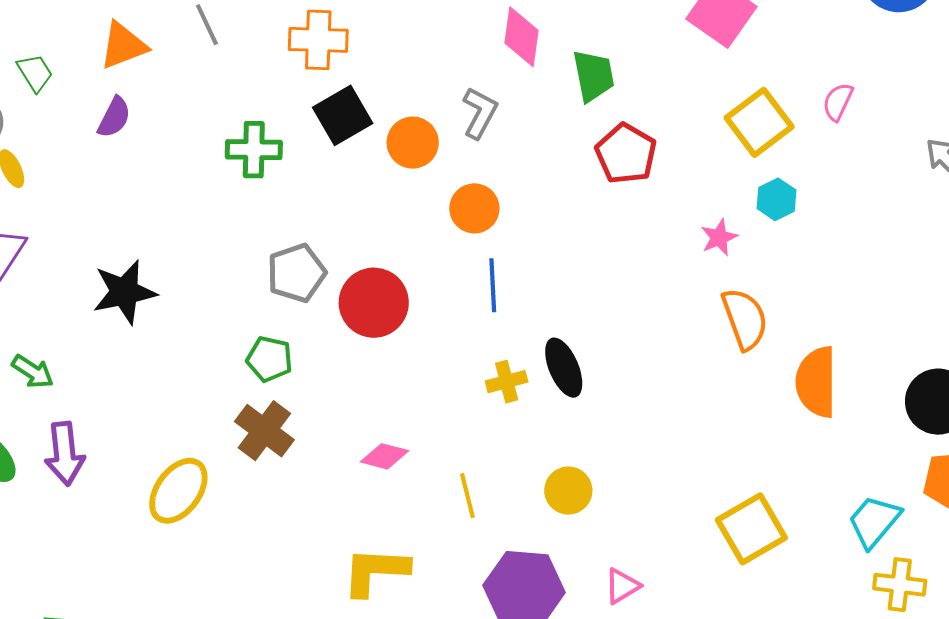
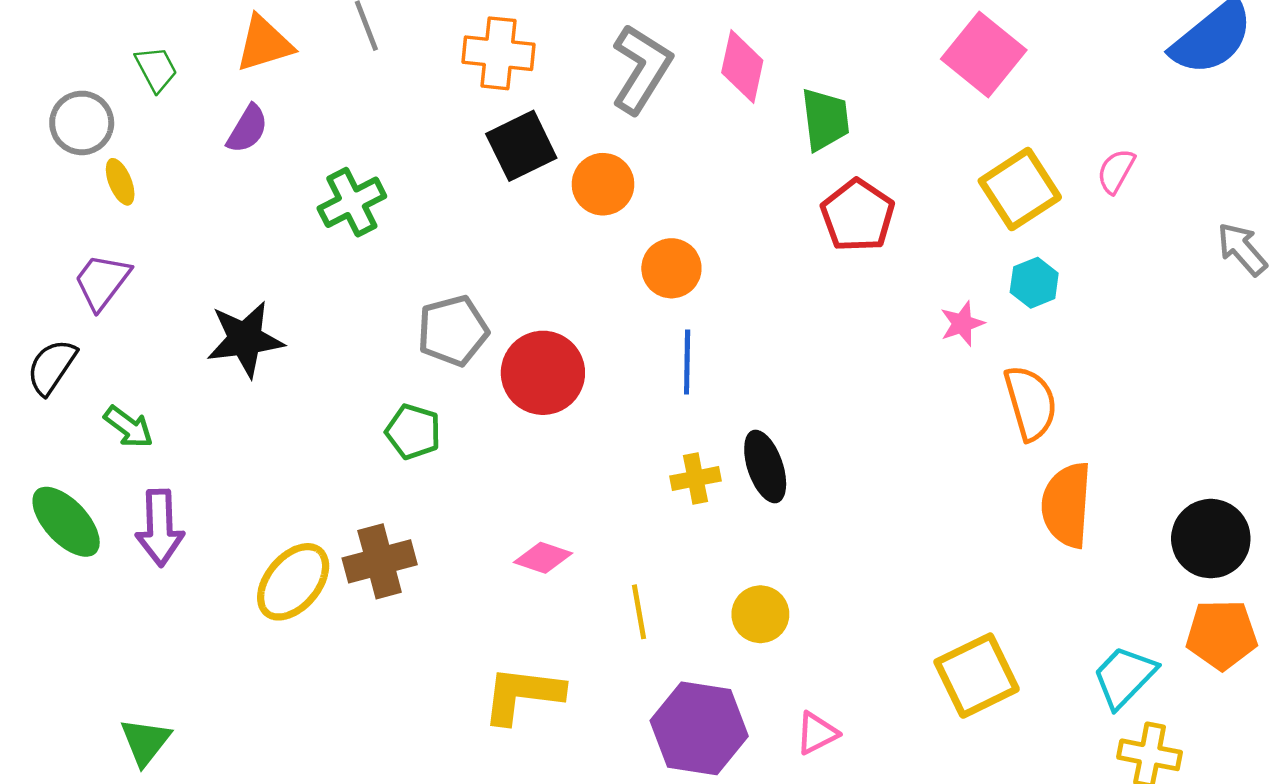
gray L-shape: (480, 113) -> (641, 69), moved, size x1.4
green cross: (254, 150) -> (352, 202), moved, turned -32
orange semicircle: (745, 319) -> (1031, 403), moved
brown cross: (264, 431) -> (380, 561), moved, turned 34

